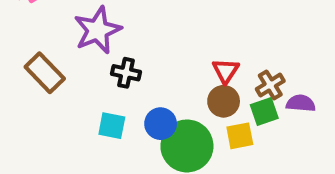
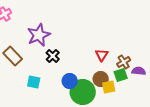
black cross: (126, 73) -> (53, 56), turned 32
brown circle: (224, 101) -> (101, 79), moved
cyan square: (112, 126) -> (34, 82), moved

